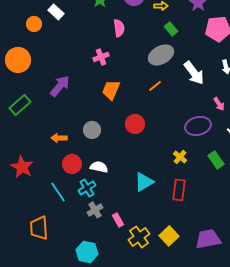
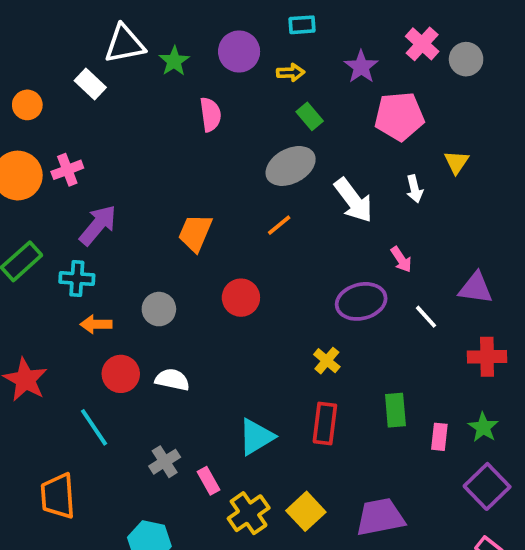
orange circle: (34, 24) -> (27, 105), moved
pink cross: (101, 57) -> (67, 170), moved
green rectangle: (216, 160) -> (395, 410), moved, turned 30
cyan triangle: (144, 182) -> (256, 437), moved
cyan cross: (87, 188) -> (77, 279), moved, turned 36

